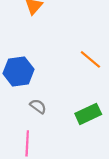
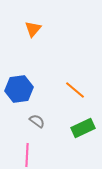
orange line: (90, 59) -> (75, 90), moved

